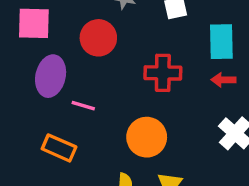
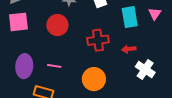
purple ellipse: (51, 76) -> (24, 66), moved
red arrow: (223, 80) -> (129, 49), moved

